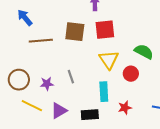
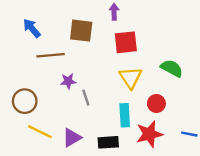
brown square: (75, 32) -> (81, 31), moved
red circle: (131, 74) -> (156, 103), moved
purple star: (47, 84) -> (68, 81), moved
red star: (125, 108) -> (149, 134), size x1.6

